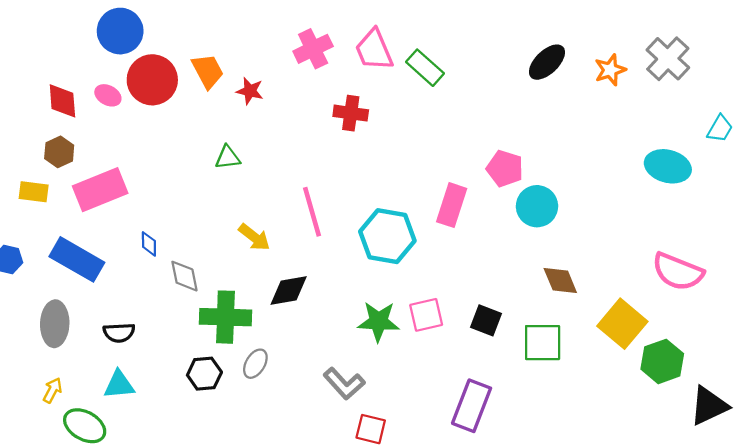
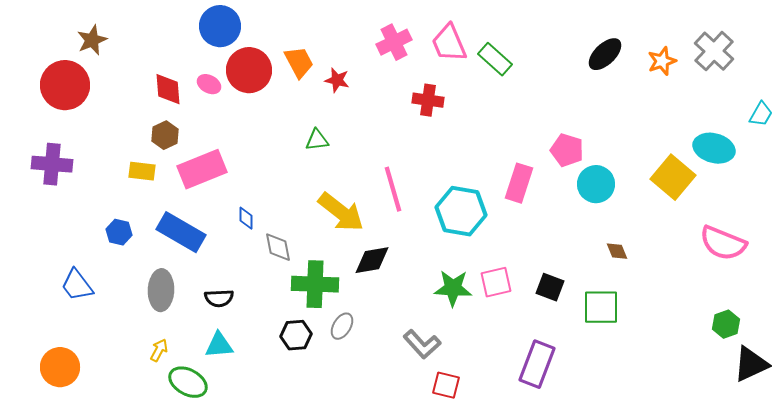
yellow arrow: (254, 237) -> (341, 212), size x1.6
brown diamond: (560, 280) -> (617, 251), size x0.7
yellow square: (622, 324) -> (673, 177), moved
green hexagon: (662, 361) -> (726, 324), moved, size x0.7

